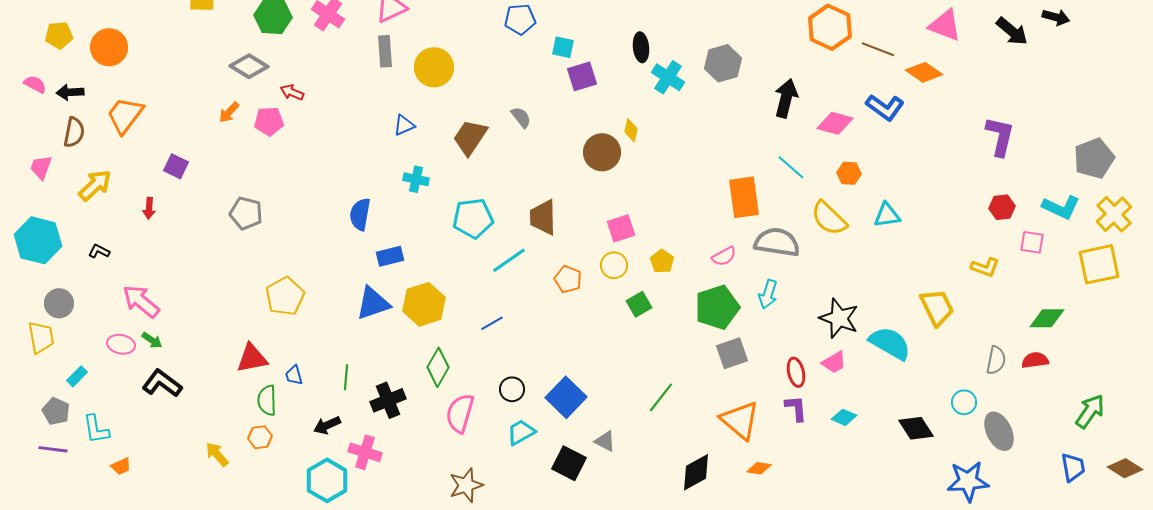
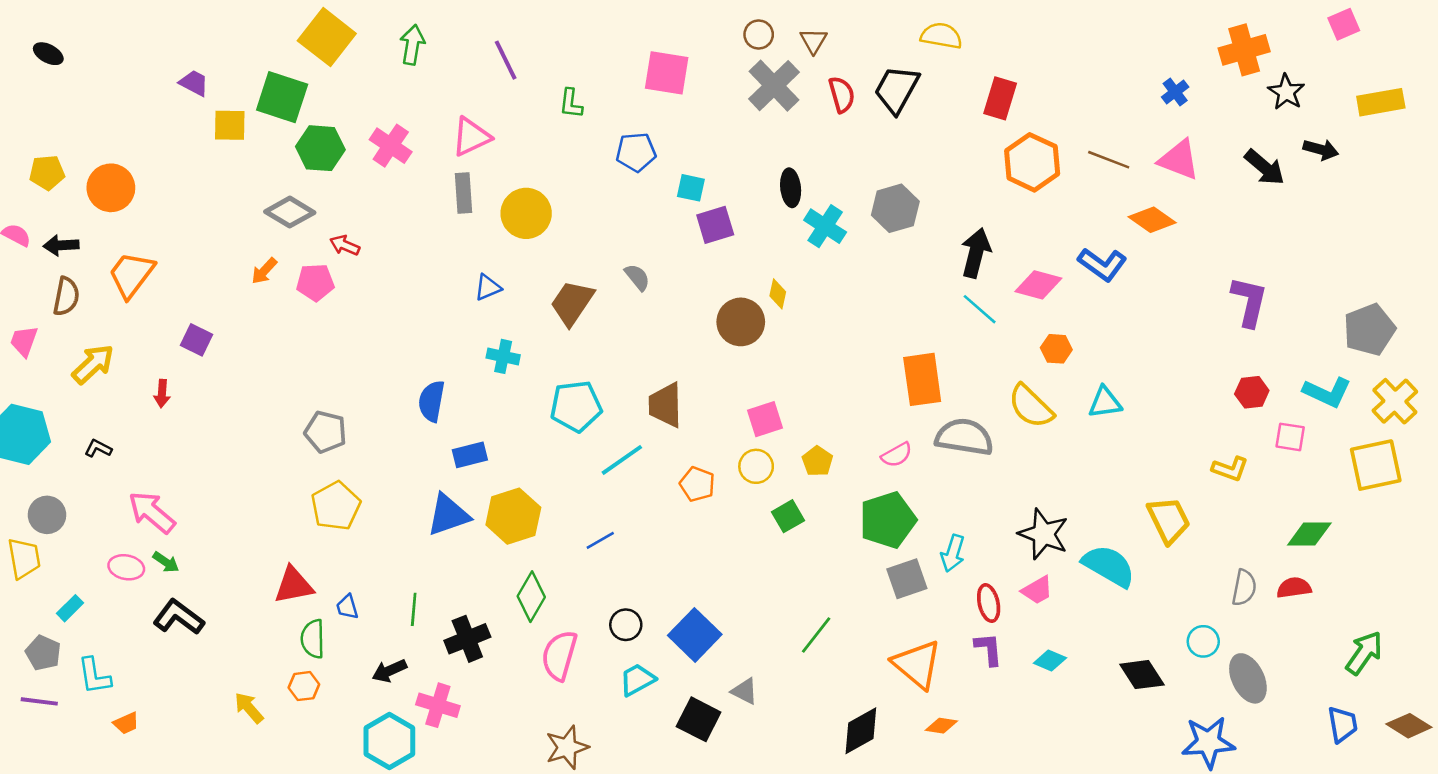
brown line: (878, 49) -> (1109, 160), moved
cyan line: (791, 167) -> (980, 309), moved
gray pentagon: (246, 213) -> (326, 432), moved
cyan arrow: (768, 294) -> (953, 553), moved

